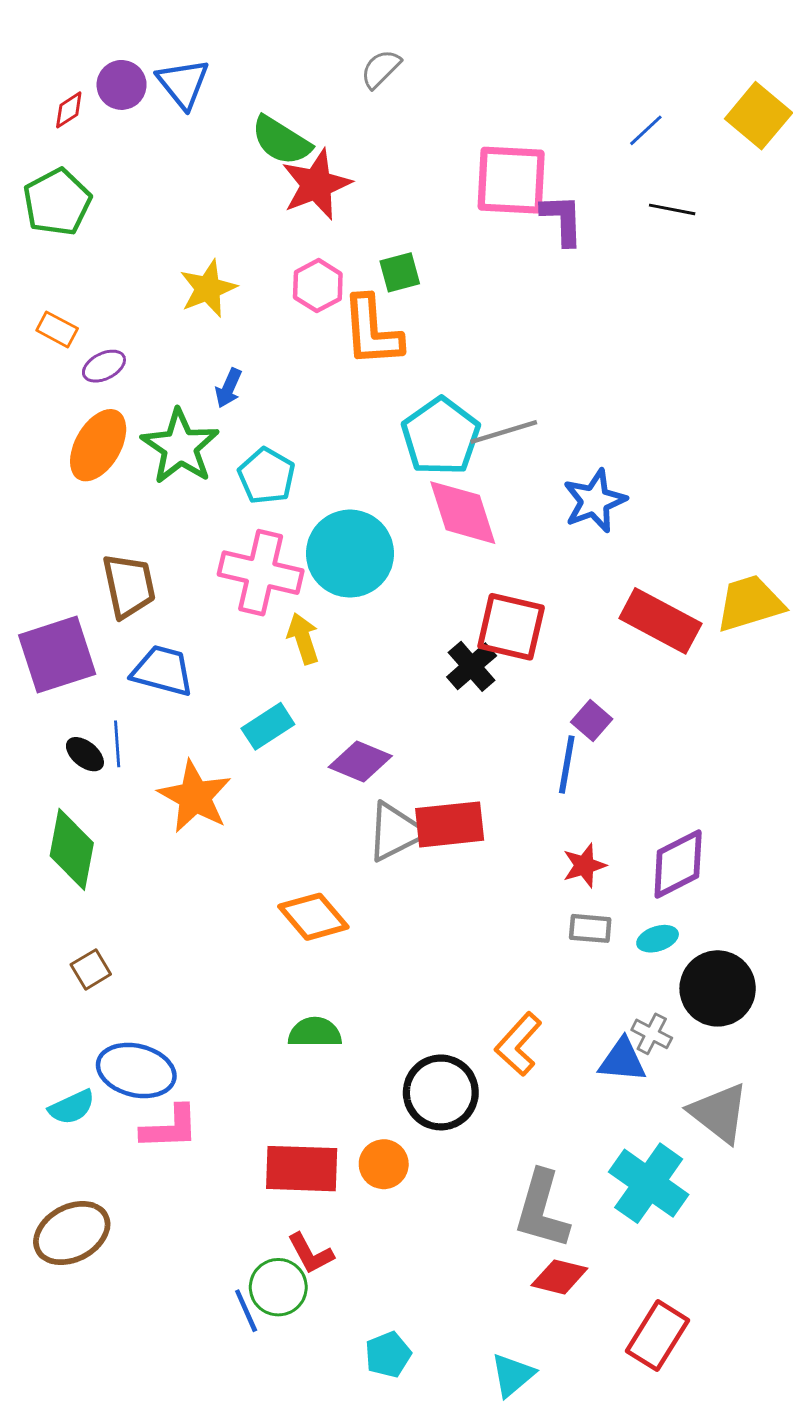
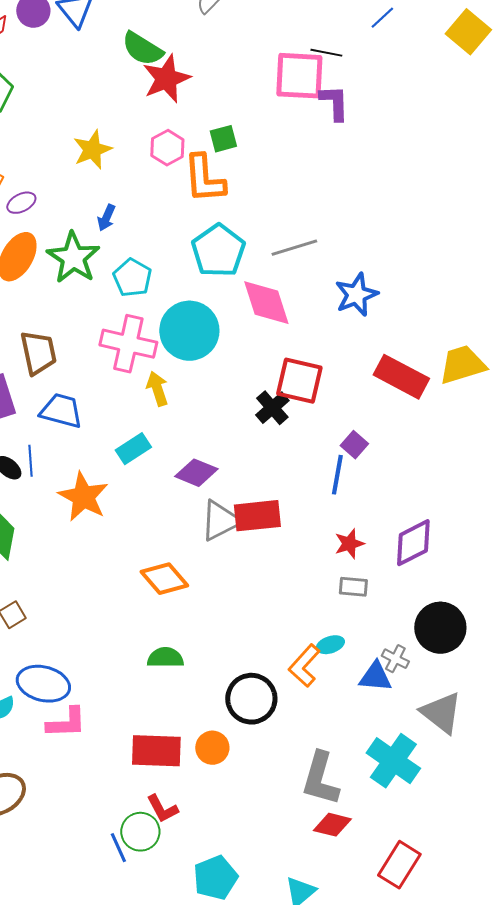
blue line: (646, 130) -> (382, 18), moved
black line: (672, 209) -> (326, 53), moved
cyan pentagon: (441, 436) -> (218, 251), moved
cyan ellipse: (658, 939) -> (330, 645), moved
cyan pentagon: (388, 1355) -> (215, 878), size x1.4

